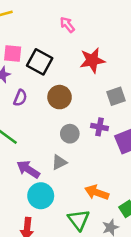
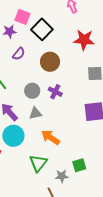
purple cross: (100, 127) -> (55, 92), moved
gray circle: (70, 134) -> (32, 91), moved
orange arrow: (97, 192) -> (51, 137), moved

